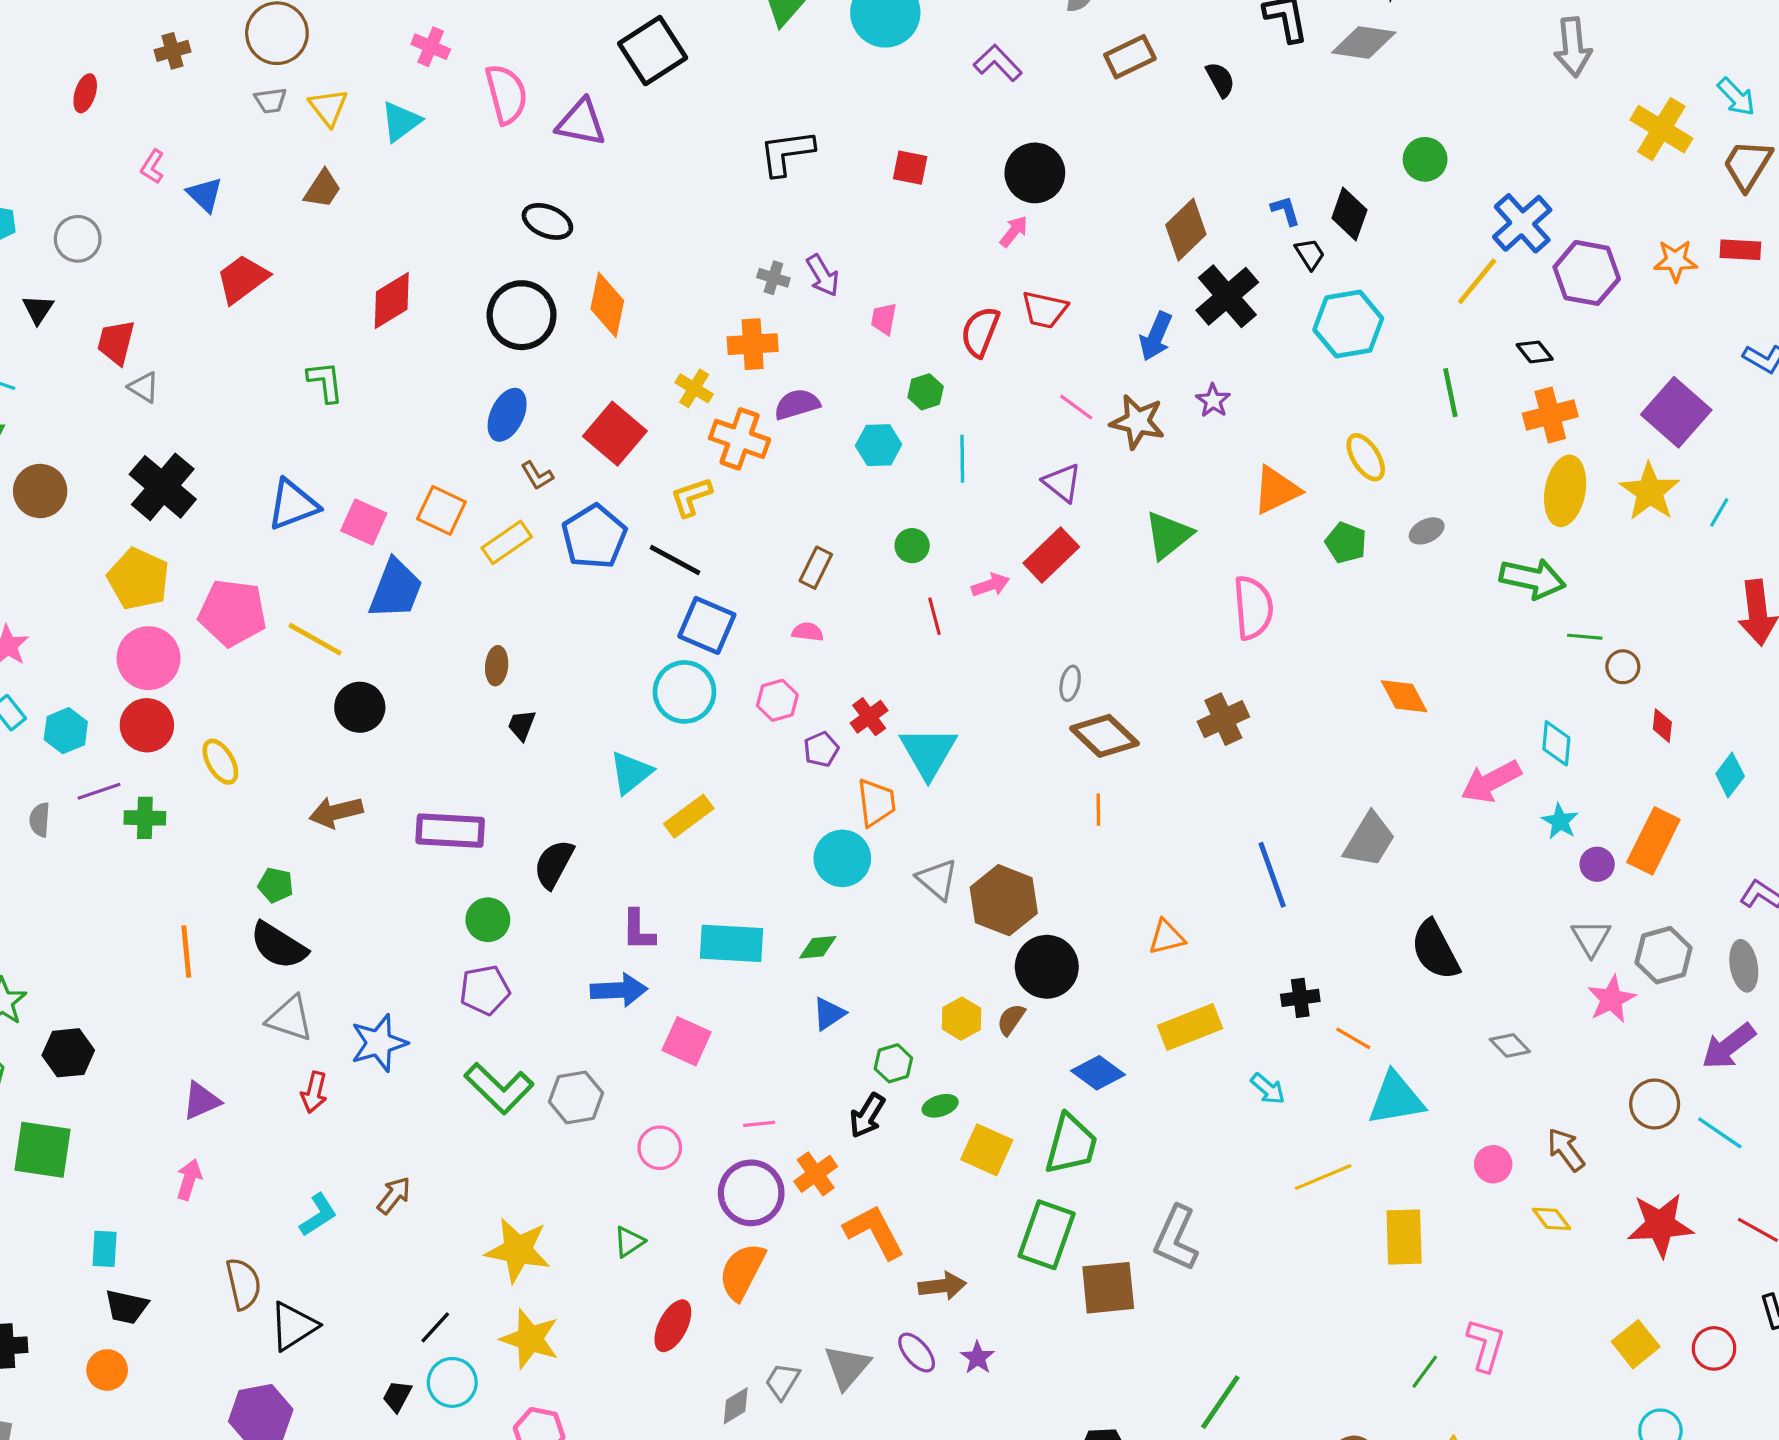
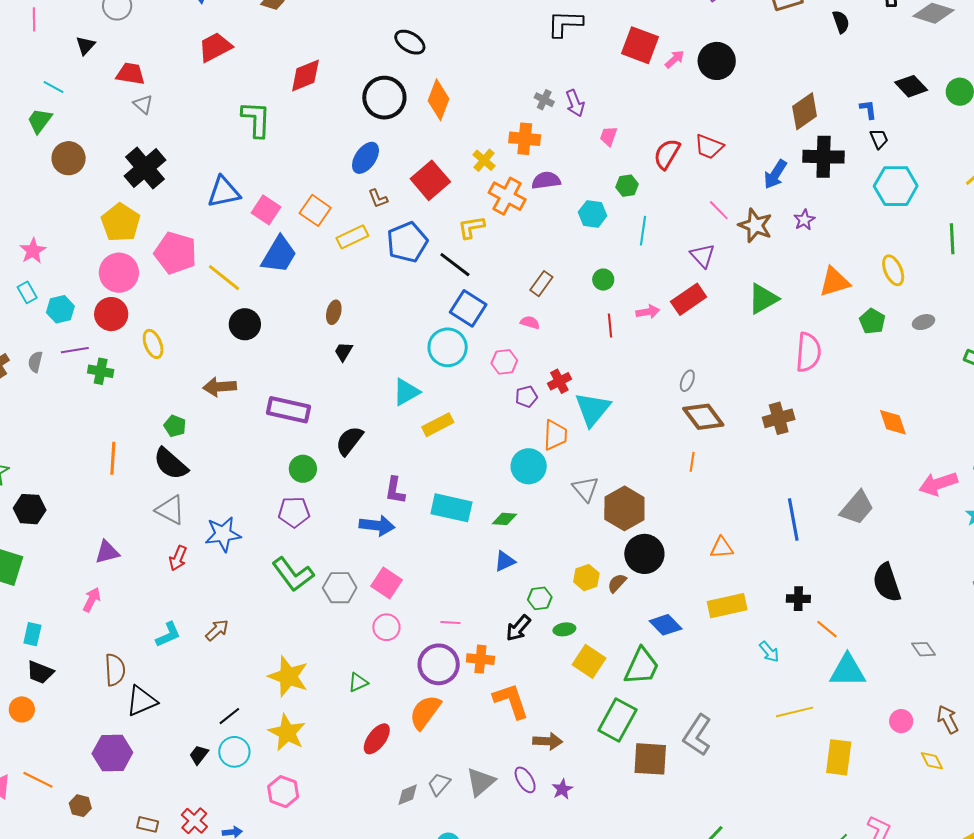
red square: (910, 168) -> (640, 45), size x1.6
black diamond: (1349, 214) -> (911, 86), moved, turned -72
pink arrow: (1014, 231) -> (675, 59), moved
black cross: (1227, 296) -> (824, 157), turned 33
red trapezoid: (116, 342) -> (130, 74), turned 76
green L-shape: (325, 382) -> (256, 119), size x1.4
pink square: (687, 1041) -> (386, 583), moved
orange cross: (816, 1174) -> (480, 659), turned 32

